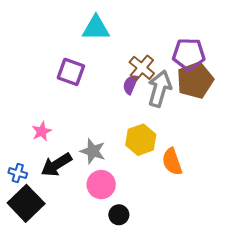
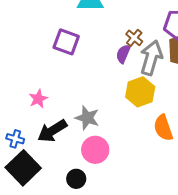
brown cross: (142, 68) -> (134, 38), size x0.7
yellow hexagon: (141, 140) -> (140, 92), moved
black circle: (119, 215) -> (76, 179), moved

